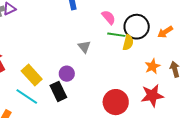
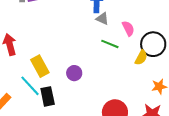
green line: (116, 35) -> (110, 44), moved
gray triangle: (84, 47) -> (102, 19), moved, turned -40
black rectangle: (58, 91) -> (48, 96), moved

